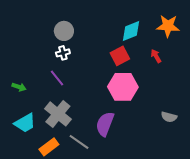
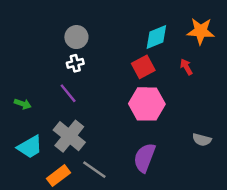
purple semicircle: (105, 124) -> (145, 158), moved

